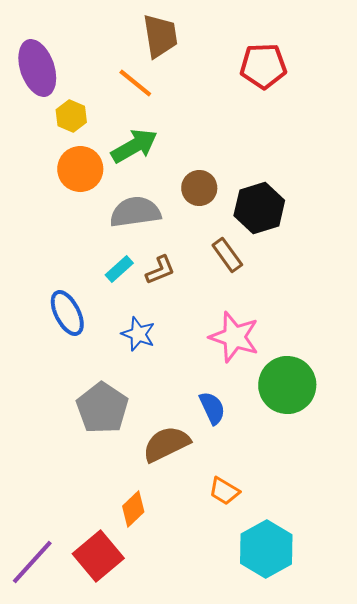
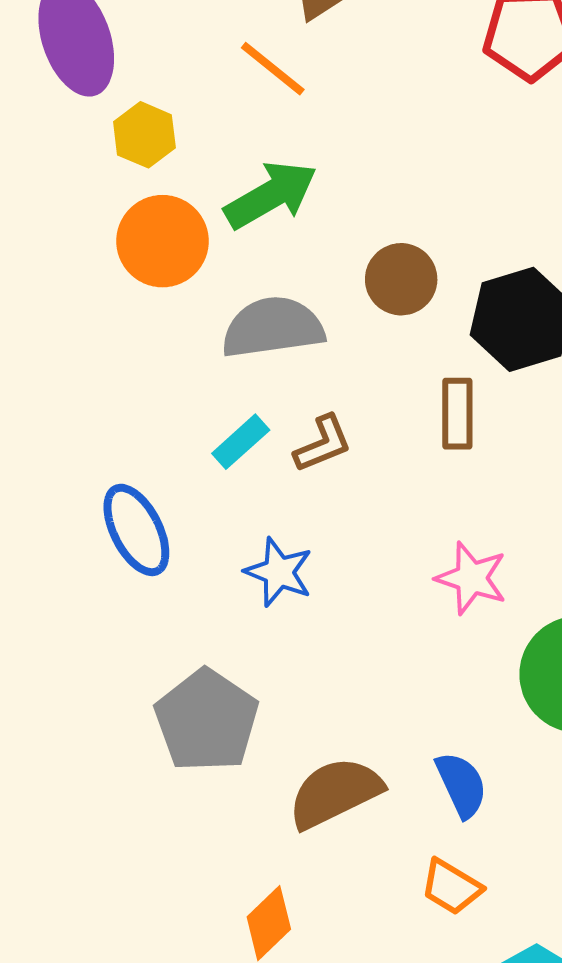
brown rectangle: (227, 255) -> (457, 414), turned 36
pink star: (234, 337) -> (471, 578), size x0.7
blue semicircle: (212, 408) -> (461, 785), moved

